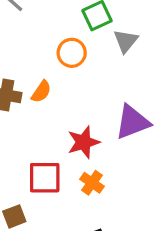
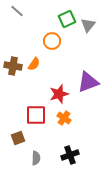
gray triangle: (126, 41) -> (88, 25), moved

